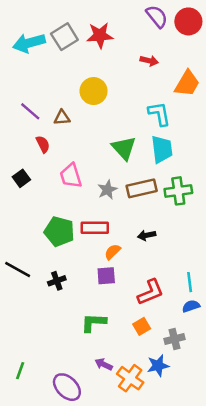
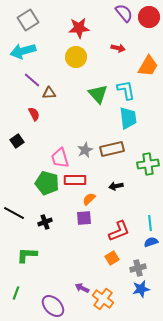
gray square: (64, 37) -> (28, 20), moved
cyan arrow: (29, 43) -> (23, 51), moved
yellow circle: (94, 91) -> (76, 57), moved
purple line: (30, 111) -> (32, 80), moved
green triangle: (124, 148) -> (98, 94), moved
pink trapezoid: (71, 176) -> (60, 158), moved
green cross: (178, 191) -> (148, 164), moved
green L-shape: (94, 323) -> (27, 255), moved
blue star: (158, 366) -> (141, 289), moved

